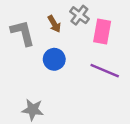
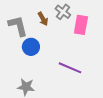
blue circle: (54, 59) -> (31, 47), moved
purple line: (105, 71) -> (70, 68), moved

